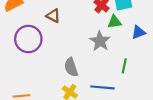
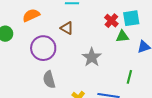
gray star: (100, 41) -> (92, 57), moved
gray semicircle: (71, 67) -> (49, 80), moved

